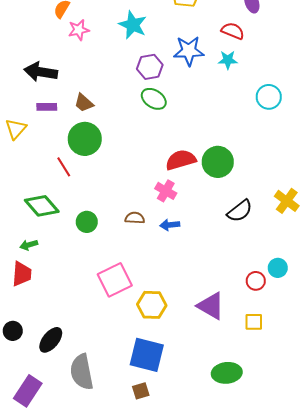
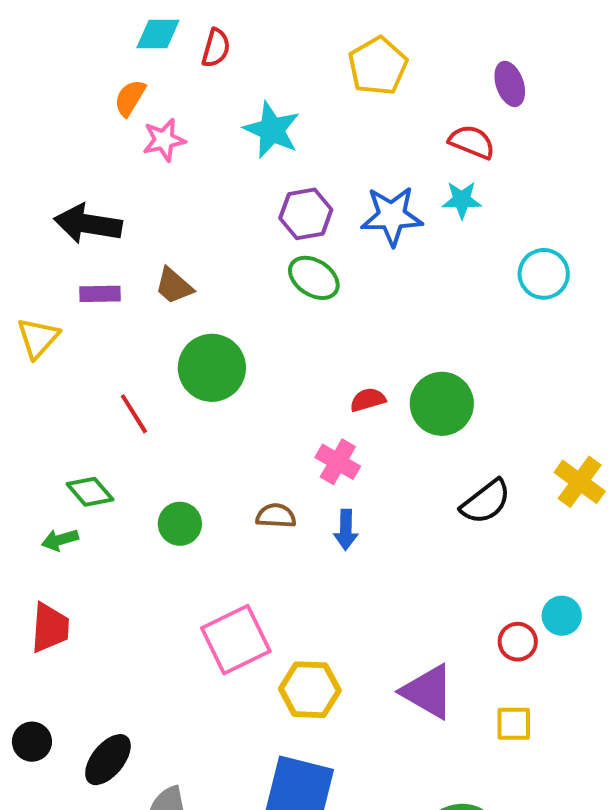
blue star: (189, 51) -> (392, 216), moved
green circle: (85, 139) -> (212, 368), moved
red semicircle: (181, 160) -> (368, 400), size x0.6
green diamond: (42, 206) -> (90, 492), size x0.7
blue arrow: (170, 225) -> (346, 530), turned -84
green arrow: (29, 245) -> (60, 540), moved

